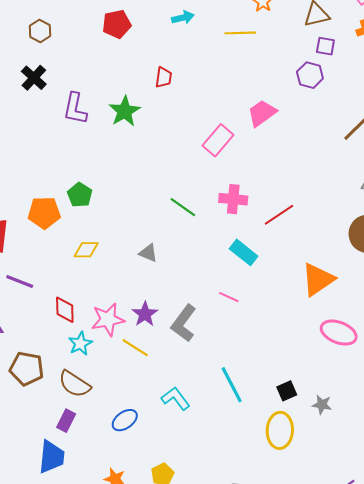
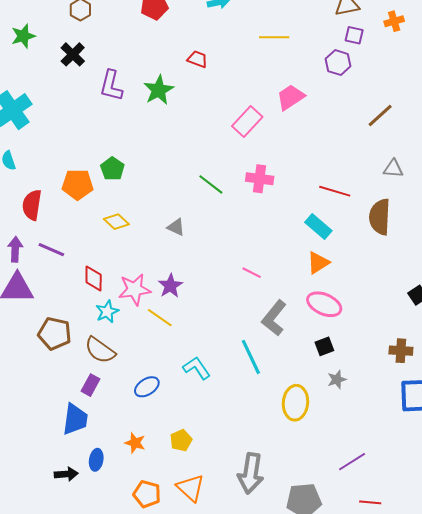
yellow line: (240, 33) -> (274, 37), moved
red trapezoid: (164, 77) -> (197, 59), turned -80
red line: (279, 215) -> (335, 191), moved, turned 48
yellow diamond: (86, 250) -> (116, 222), turned 40
cyan rectangle: (244, 252) -> (318, 226), moved
orange triangle: (318, 279) -> (318, 263), moved, size x0.7
gray L-shape: (184, 323) -> (274, 318), moved
pink ellipse: (339, 333) -> (324, 304), moved
black square: (287, 391) -> (324, 346), moved
gray star: (322, 405) -> (337, 380), turned -30

